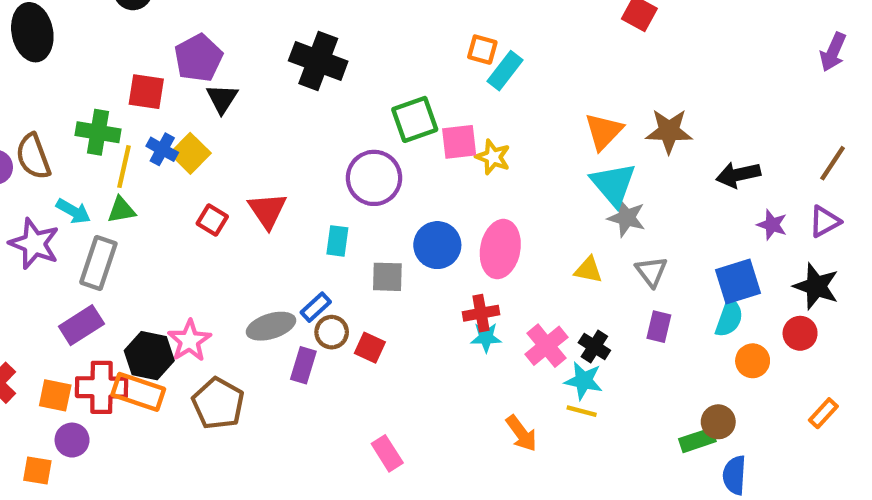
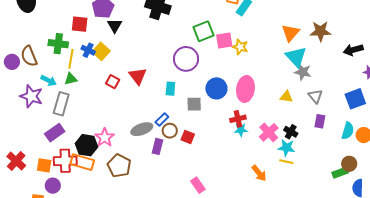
cyan semicircle: (729, 318) -> (348, 131), moved

